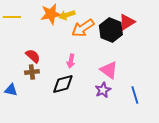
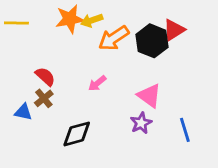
pink arrow: (71, 61) -> (97, 83), turned 40
brown cross: (32, 72) -> (44, 98), turned -32
black diamond: (63, 84) -> (77, 134), moved
blue triangle: (11, 90) -> (23, 112), moved

